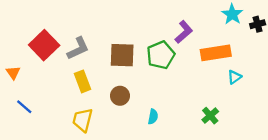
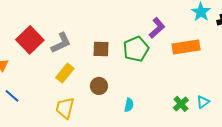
brown square: (122, 55) -> (101, 49), size x0.7
cyan triangle: (234, 77) -> (203, 102), moved
yellow rectangle: (83, 81) -> (65, 73), turned 60

